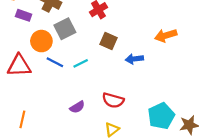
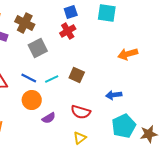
orange circle: (41, 41) -> (32, 100), moved
brown square: (109, 41) -> (77, 75), moved
blue arrow: (134, 59) -> (114, 95), moved

